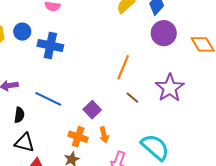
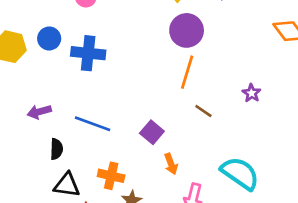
purple circle: (164, 33) -> (187, 30), moved
purple star: (170, 88) -> (252, 93), size x0.5
orange cross: (78, 137) -> (111, 176), moved

